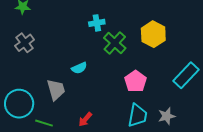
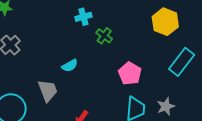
yellow hexagon: (153, 34) -> (165, 22), moved
green cross: (115, 43) -> (104, 36), size x0.7

